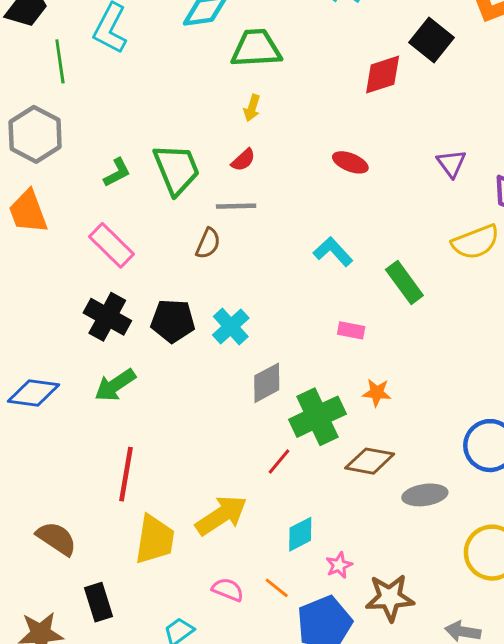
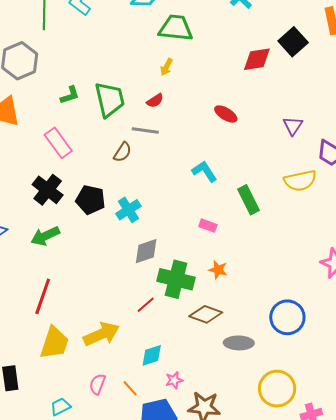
green cross: (317, 417) -> (176, 279), turned 30
pink semicircle: (228, 590) -> (97, 384), turned -100

